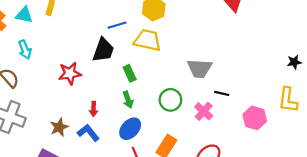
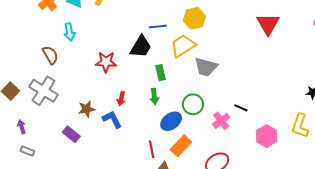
yellow trapezoid: (147, 40) -> (183, 46), turned -56
gray trapezoid: (200, 68) -> (206, 67), moved
blue ellipse: (130, 129) -> (171, 121), moved

